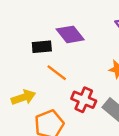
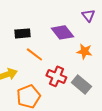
purple diamond: (70, 34) -> (62, 32), moved

